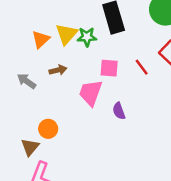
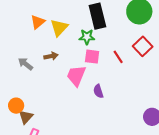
green star: (87, 37) -> (87, 37), moved
orange triangle: (41, 39) -> (38, 22), moved
orange circle: (48, 129) -> (16, 106), moved

